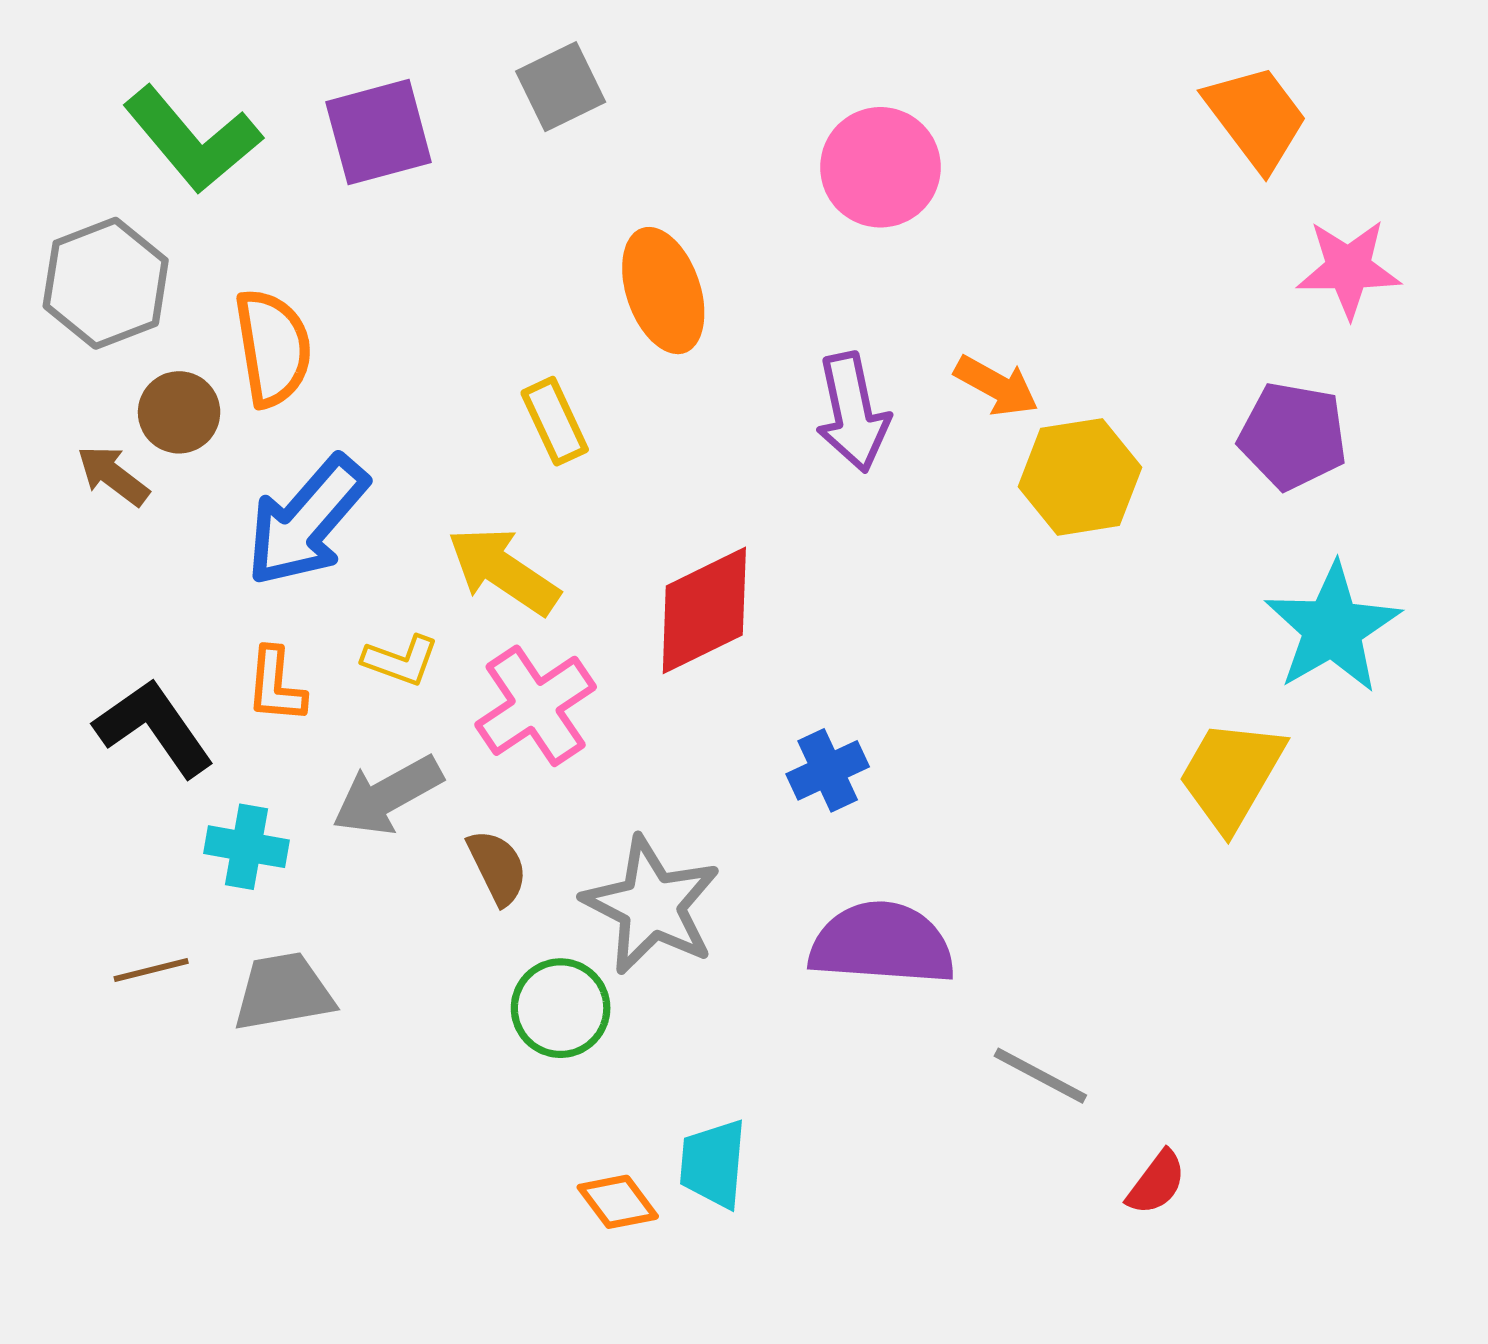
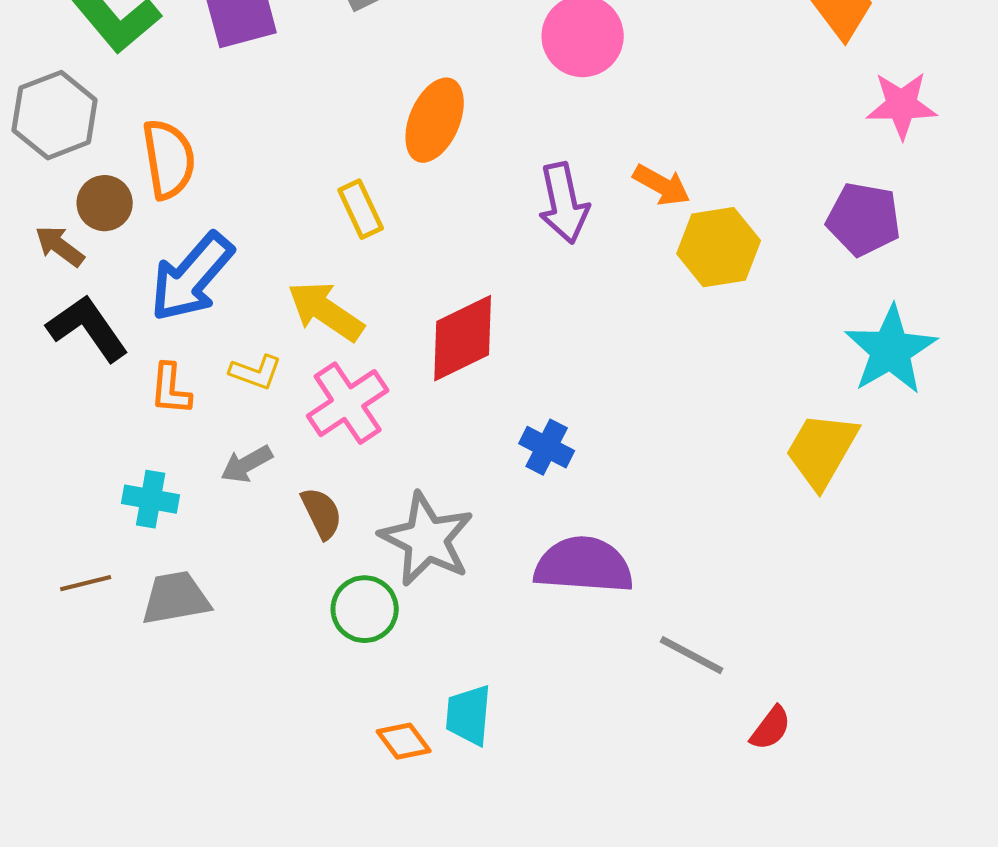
orange ellipse: (663, 291) -> (435, 120), turned 42
black L-shape: (154, 728) -> (88, 328), moved
blue cross: (828, 770) -> (547, 447), turned -38
gray arrow: (387, 795) -> (247, 464), size x0.7

